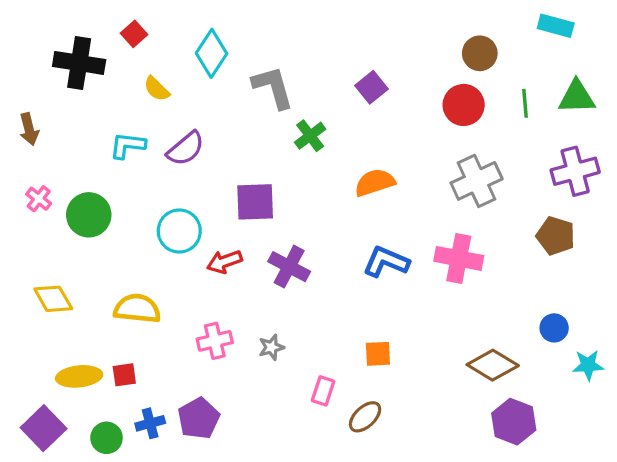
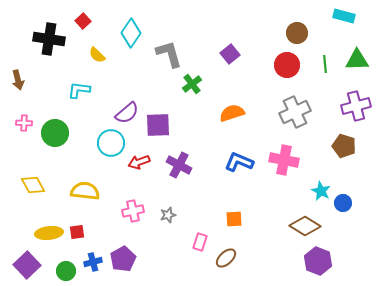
purple semicircle: (186, 149) -> (127, 113), moved
pink cross: (39, 199) -> (24, 123), turned -35
cyan star: (588, 365) -> (321, 191), moved, turned 30

